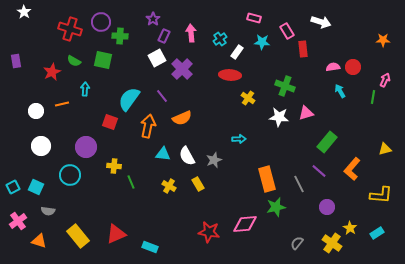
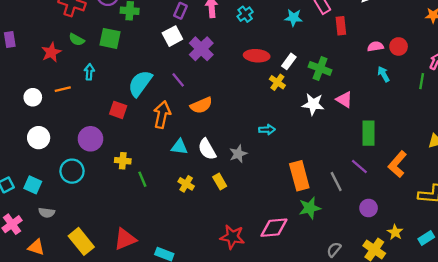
white rectangle: (237, 52) -> (289, 61), moved
pink triangle: (306, 113) -> (344, 100), turned 49
green rectangle: (327, 142) -> (369, 133), turned -40

